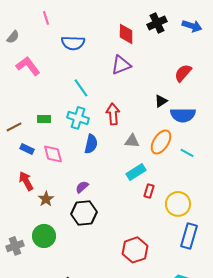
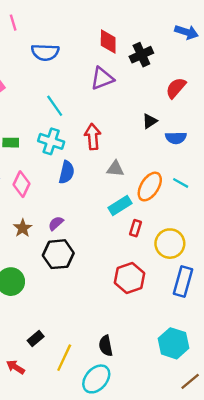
black cross: (157, 23) -> (141, 55), moved
blue semicircle: (183, 115) -> (176, 138), size x0.7
orange ellipse: (161, 142) -> (150, 187), moved
pink diamond: (53, 154) -> (21, 184), turned 40
brown star: (46, 199) -> (23, 228), moved
red hexagon: (135, 250) -> (130, 278), moved

